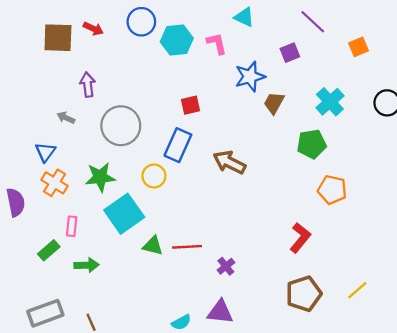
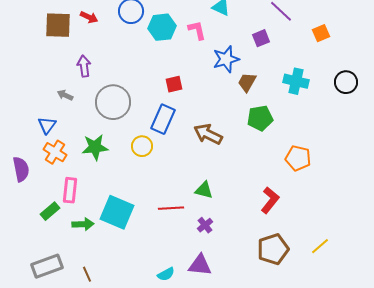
cyan cross: (330, 102) -> (296, 81), turned -35
green pentagon: (312, 144) -> (260, 118), moved
cyan square: (124, 214) -> (117, 212), moved, turned -32
pink rectangle: (72, 226) -> (70, 190), size x1.4
green triangle: (153, 246) -> (204, 190), moved

